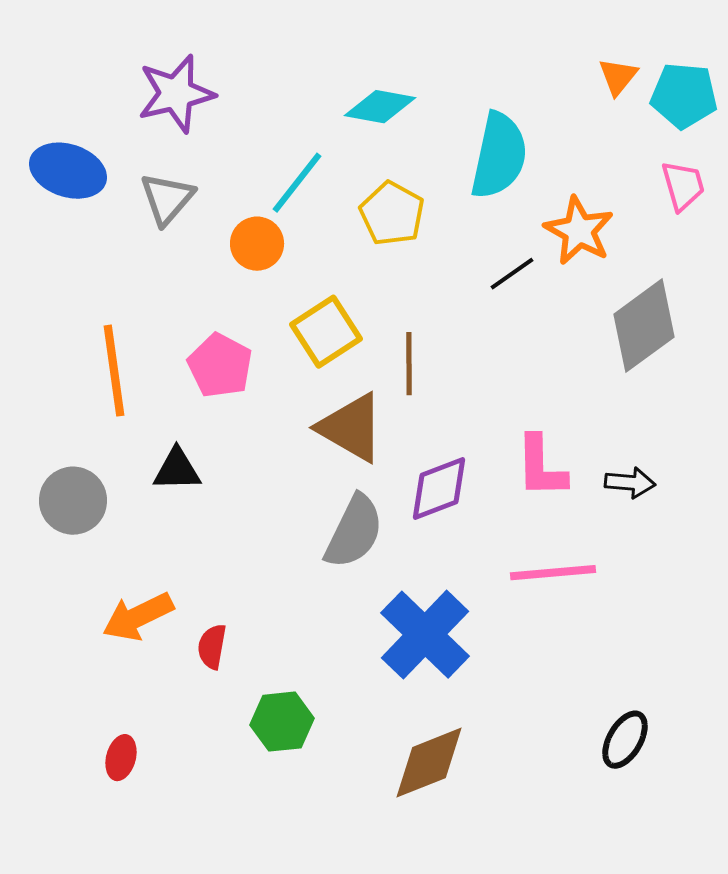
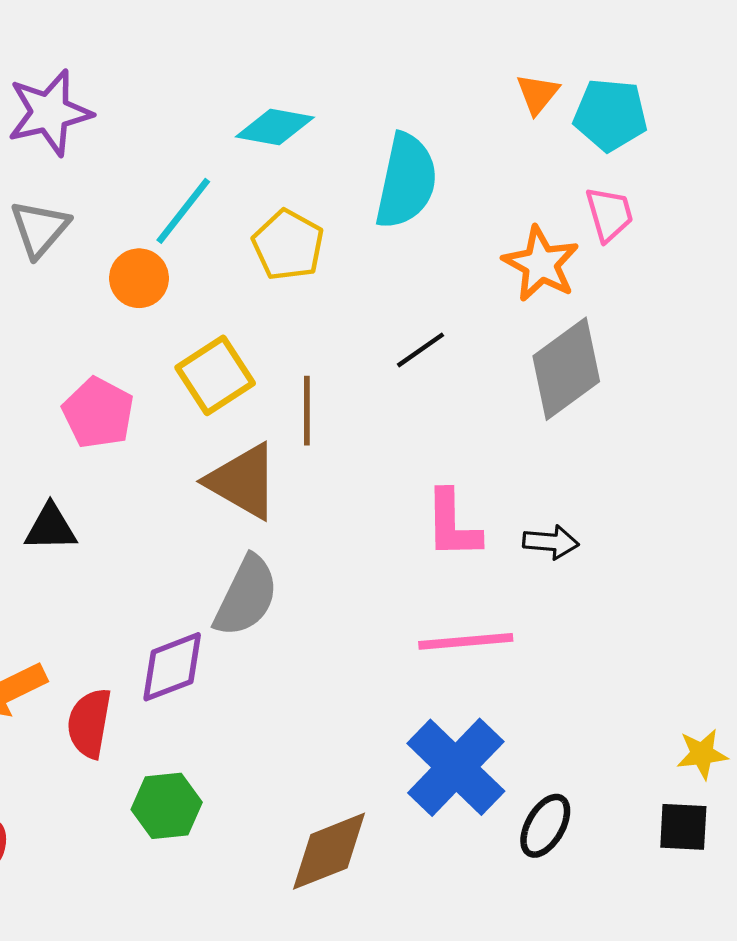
orange star: (579, 231) -> (541, 264), moved
black line: (512, 274) -> (421, 350), moved
purple diamond: (439, 489) -> (172, 667), moved
blue cross: (425, 635) -> (456, 767), moved
red semicircle: (212, 647) -> (89, 723), size x1.4

